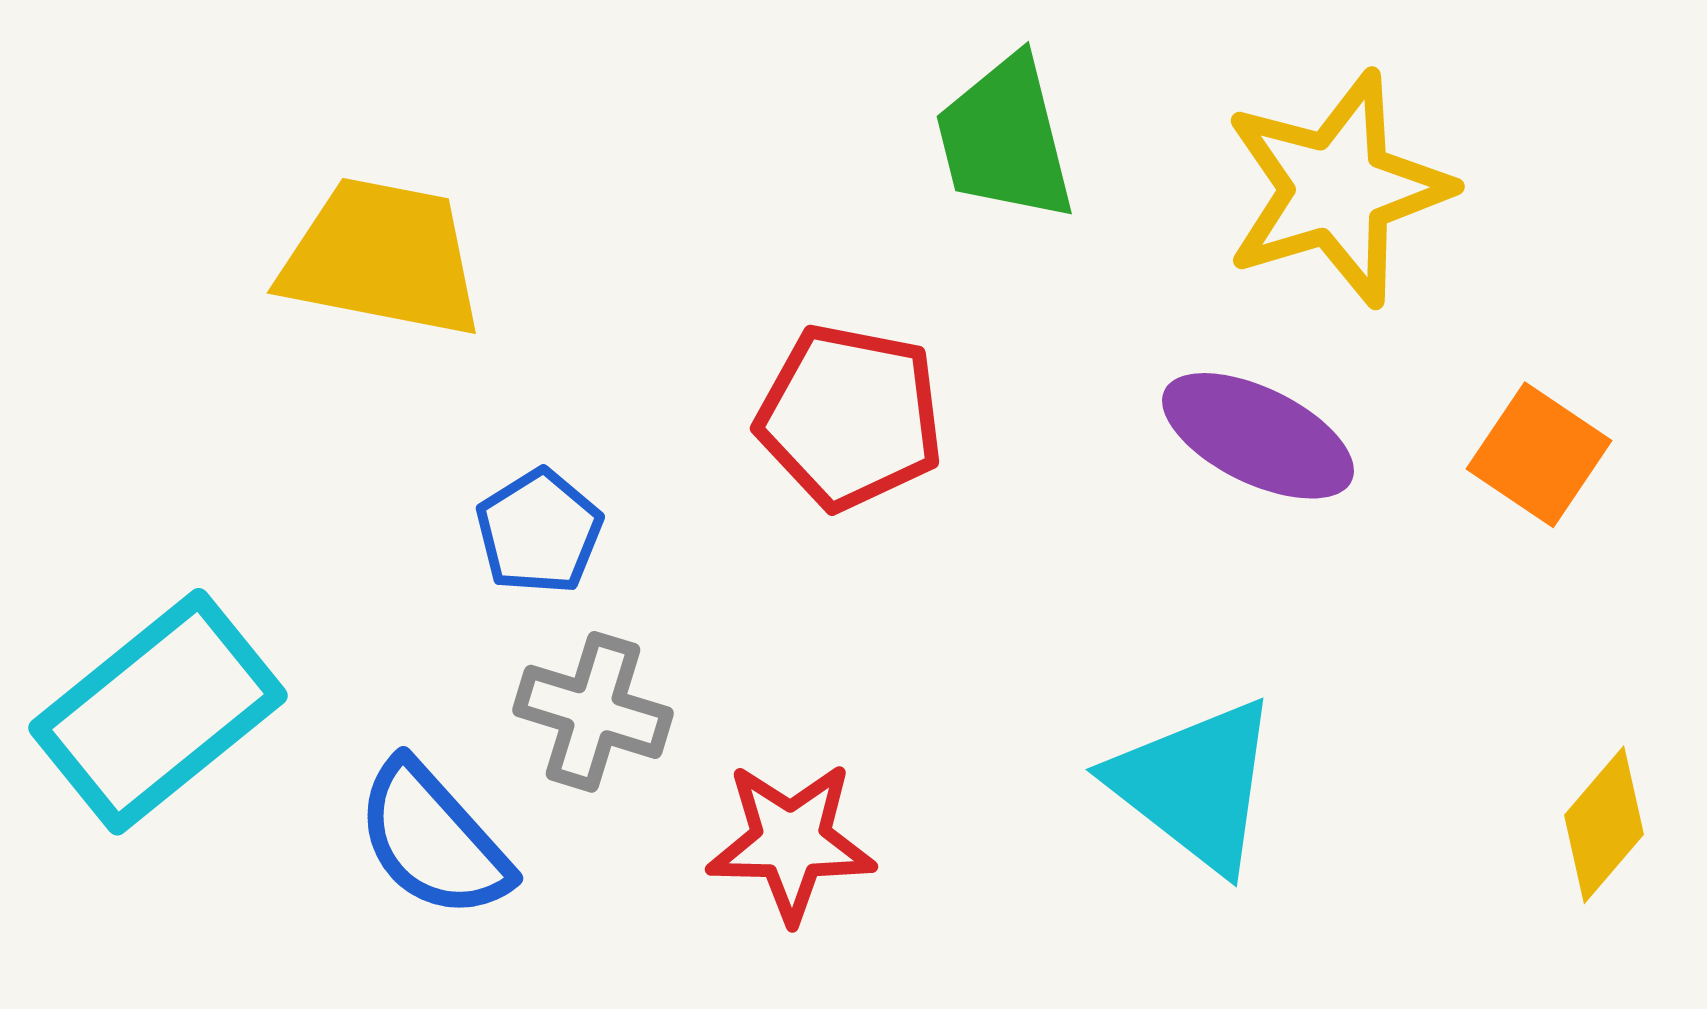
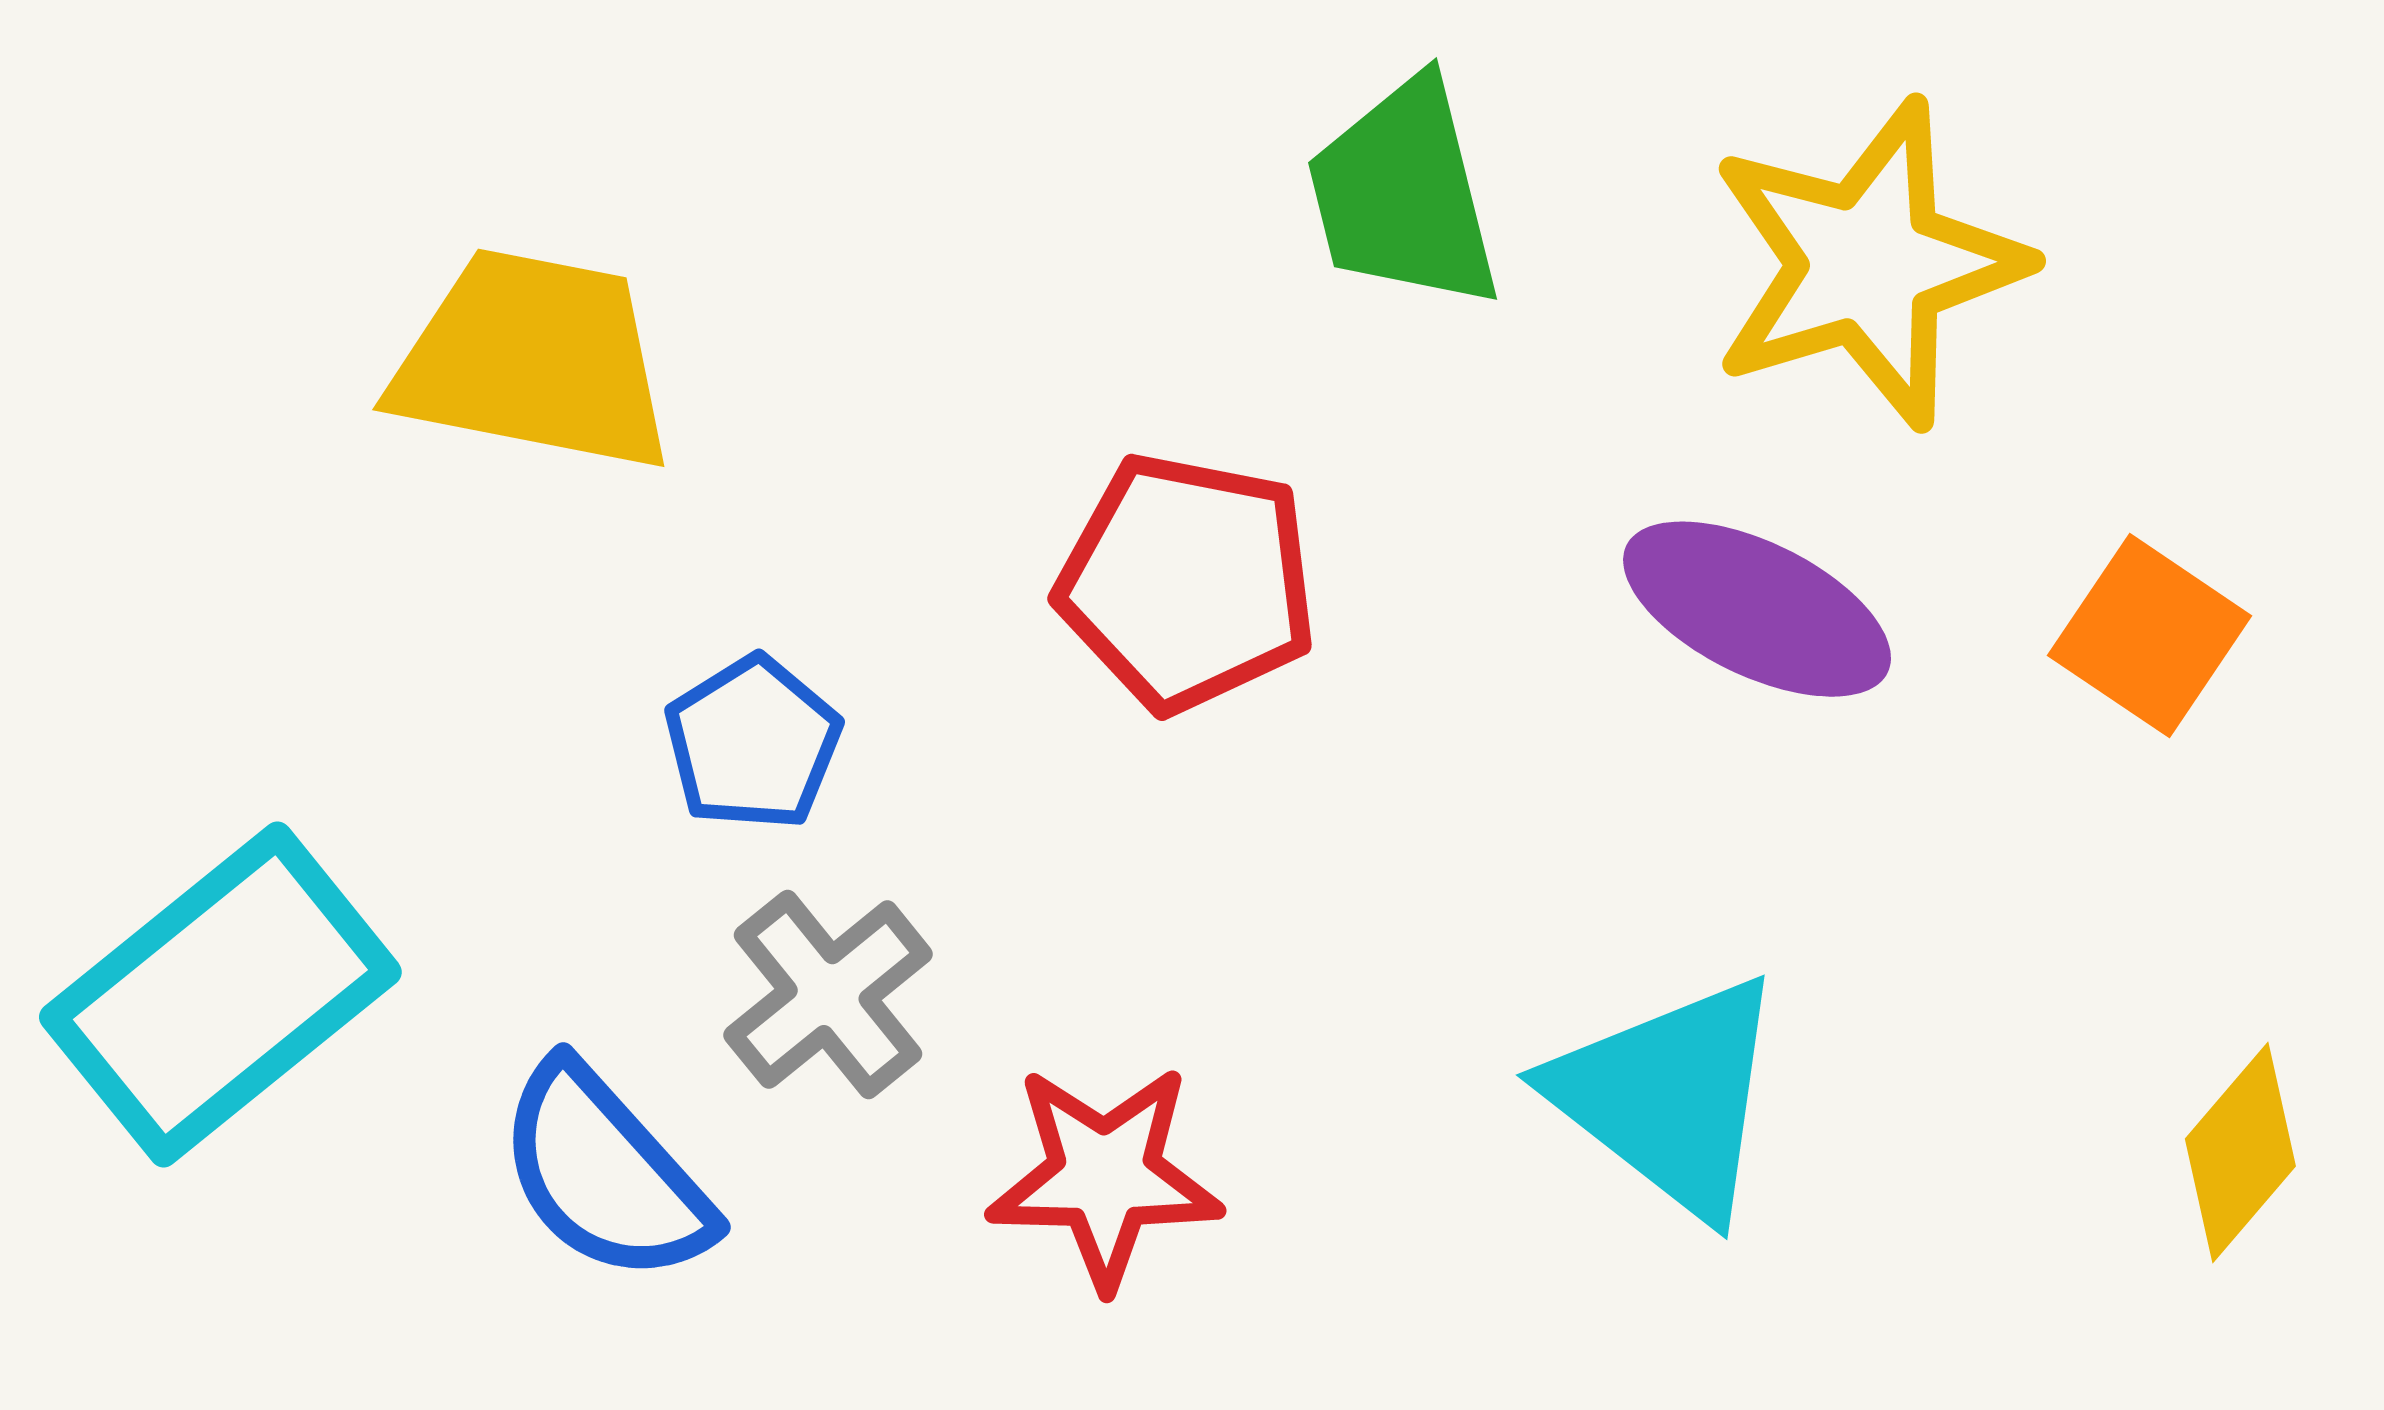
gray cross: (593, 712) -> (828, 995), turned 34

